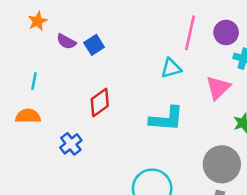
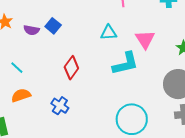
cyan triangle: (171, 68) -> (109, 33), moved, turned 30
cyan line: (34, 81) -> (17, 68), turned -40
pink triangle: (218, 88) -> (145, 39), moved

